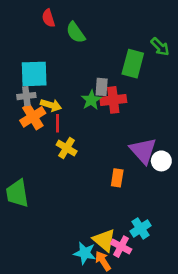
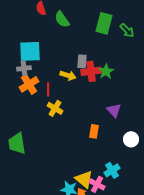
green rectangle: (133, 64) -> (104, 23), moved
green star: (91, 100) -> (106, 71), moved
yellow arrow: (51, 105) -> (68, 75), moved
purple triangle: (143, 151) -> (114, 110), size x0.7
white circle: (161, 161) -> (131, 139), moved

